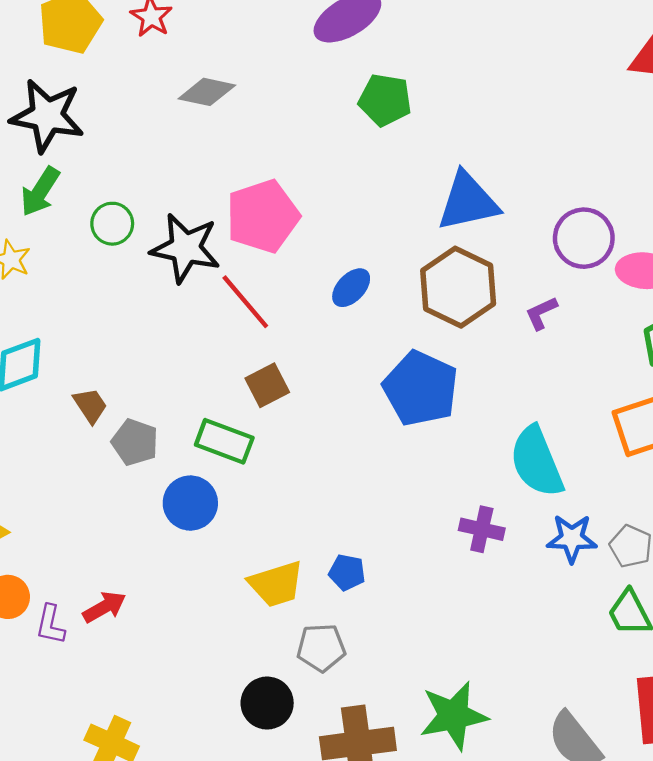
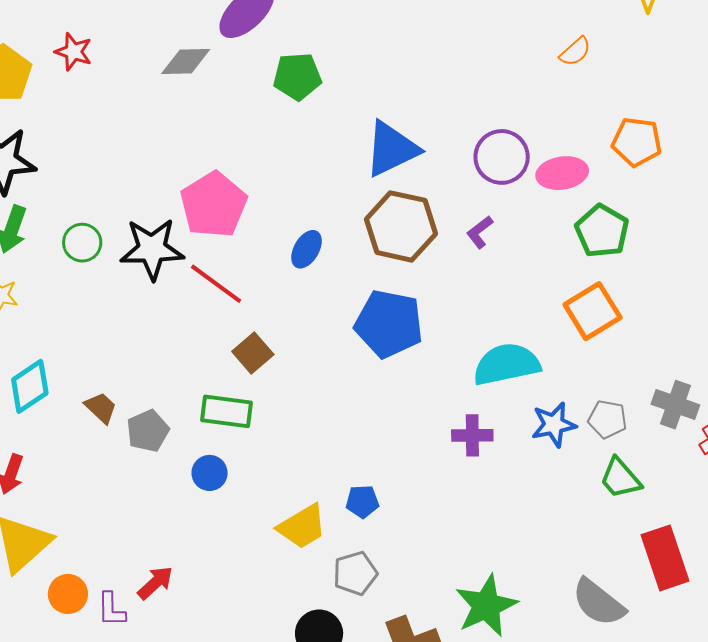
gray diamond: (207, 92) -> (186, 62), moved
gray pentagon: (135, 442) -> (148, 431), turned -30
cyan semicircle: (537, 462) -> (507, 364), turned 114
blue circle: (190, 503) -> (210, 473), size x0.7

